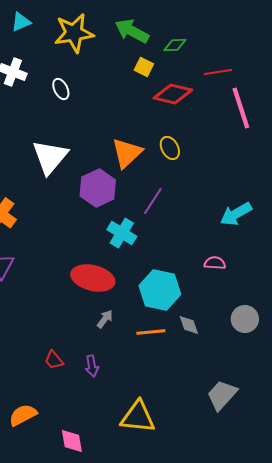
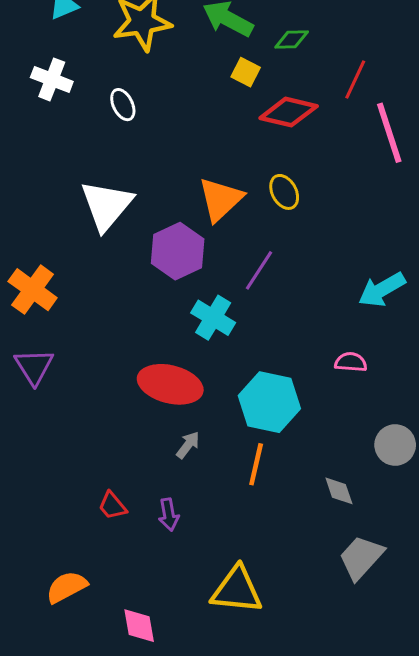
red line: (218, 72) -> (355, 79), turned -56
gray diamond: (189, 325) -> (339, 491), moved
orange line: (151, 332) -> (256, 464), turned -72

